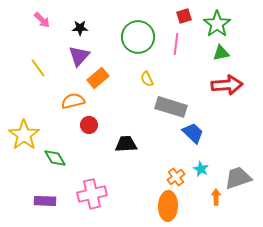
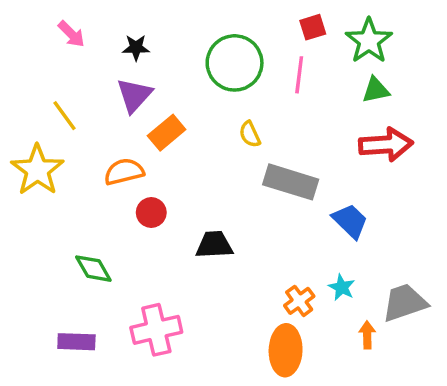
blue trapezoid: (193, 133) -> (350, 221), moved
yellow star: (24, 135) -> (37, 170), moved

